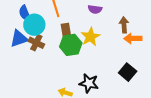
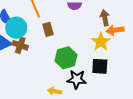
yellow star: (90, 37) -> (101, 42), moved
green hexagon: (71, 45) -> (66, 58), moved
black square: (128, 72) -> (100, 66), moved, turned -30

